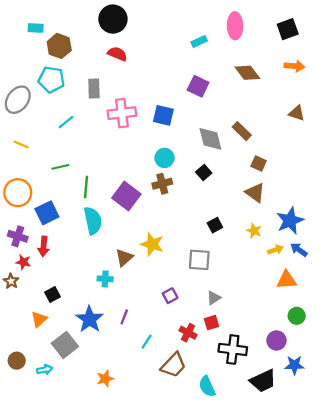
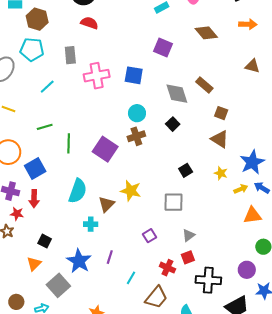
cyan semicircle: (93, 221) -> (78, 191), moved, turned 35
black square: (52, 295) -> (45, 241), turned -32

